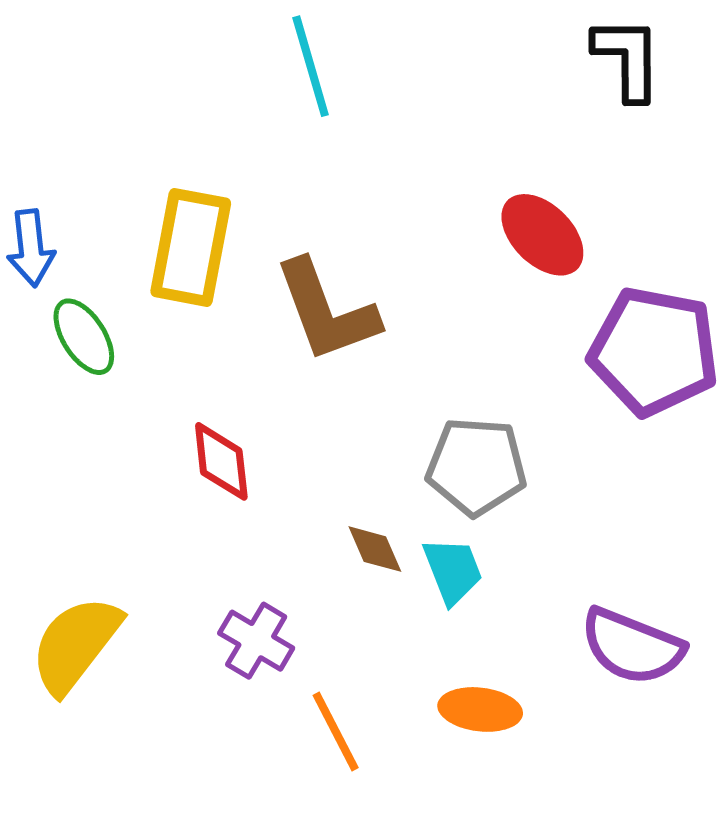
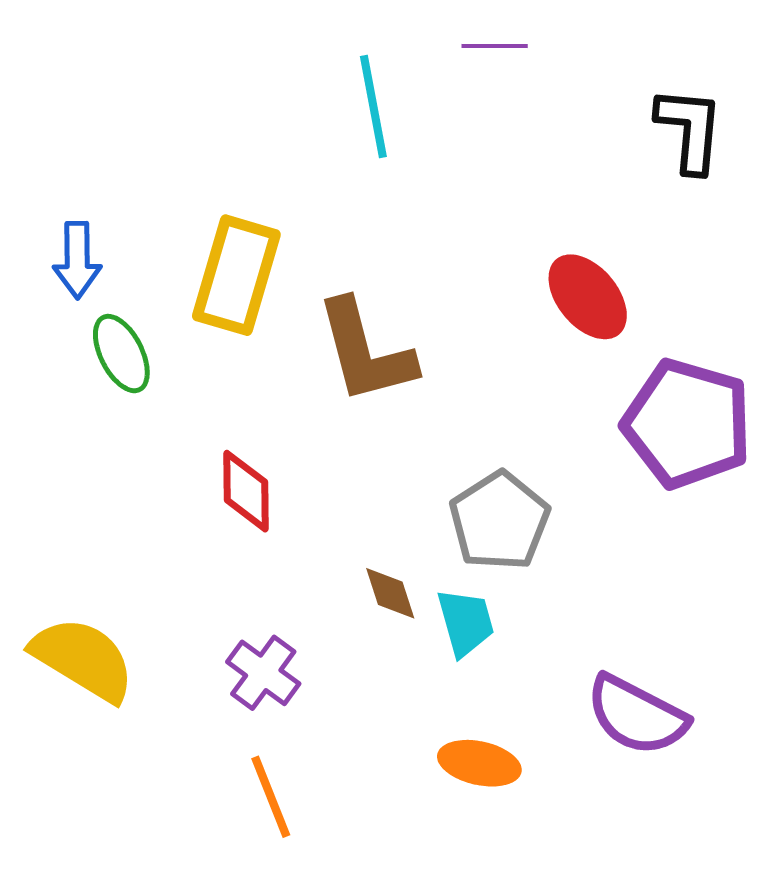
gray pentagon: (476, 466) -> (499, 521), turned 30
yellow semicircle: (76, 644) -> (83, 659), turned 78
orange line: (336, 731) -> (271, 797), moved

